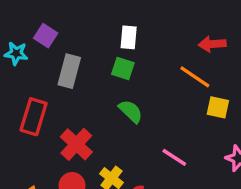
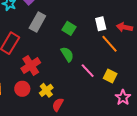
white rectangle: (129, 37) -> (101, 24), moved, turned -32
yellow square: (218, 107) -> (110, 76), moved
pink line: (174, 157) -> (88, 71), moved

